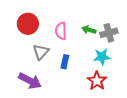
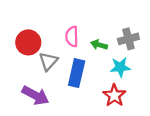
red circle: (28, 24) -> (28, 42), moved
green arrow: (89, 30) -> (99, 45), moved
blue rectangle: (65, 62) -> (77, 73), size x1.6

